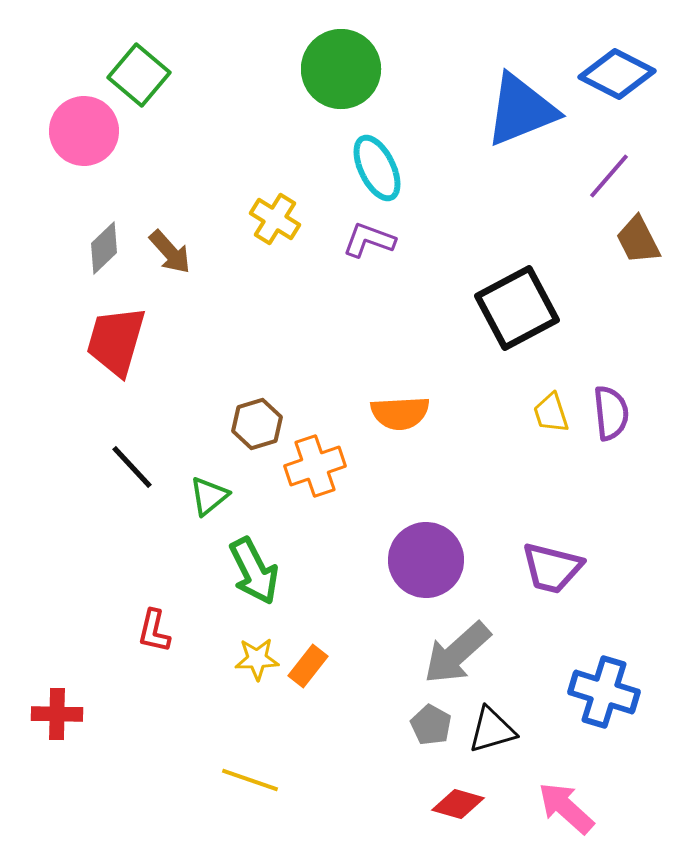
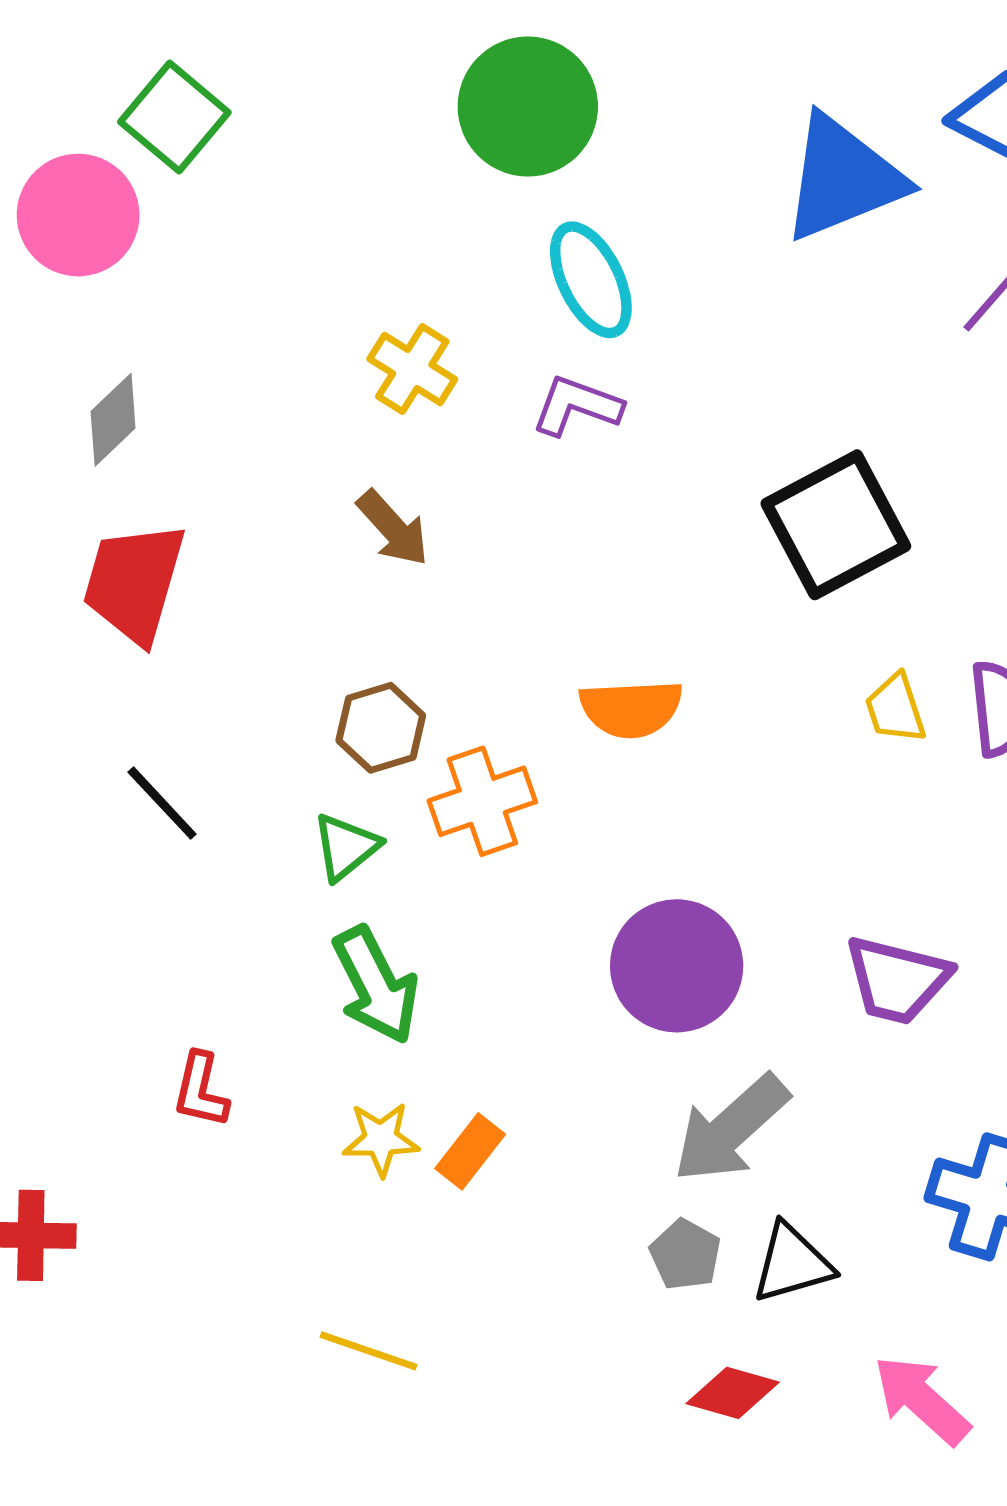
brown arrow: (170, 252) -> (393, 528), moved
green triangle: (209, 496) -> (346, 847), moved

